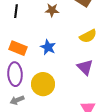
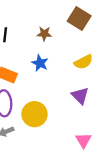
blue star: (48, 47) -> (40, 63), moved

